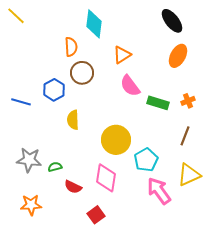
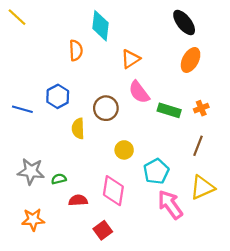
brown circle: (82, 73) -> (106, 108), moved
yellow circle: (116, 140) -> (124, 150), size x0.6
red semicircle: (73, 187) -> (78, 200), turned 150

